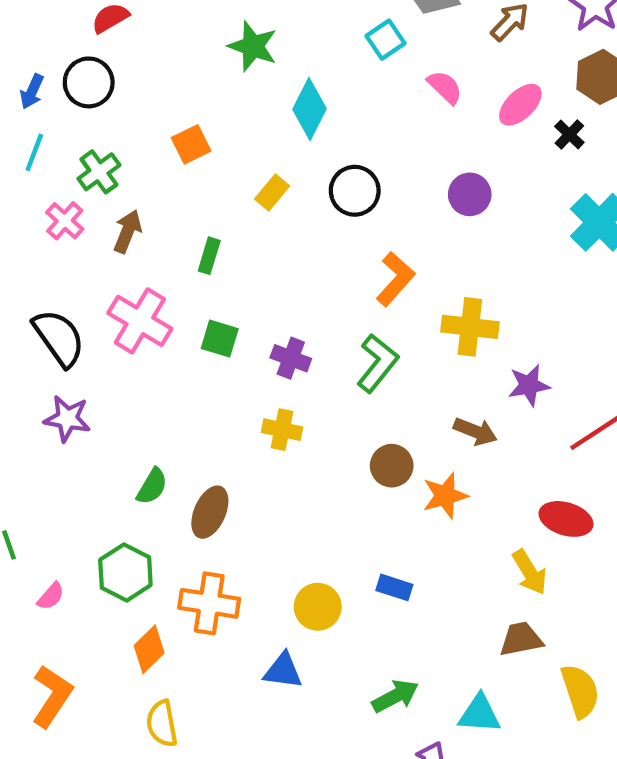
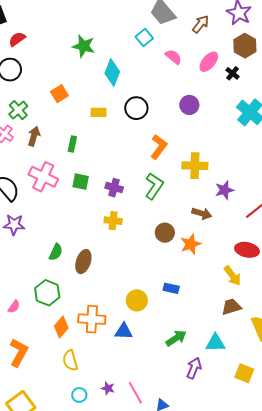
yellow rectangle: (272, 192) -> (99, 112), turned 56
orange cross: (209, 603) -> (92, 319), moved

